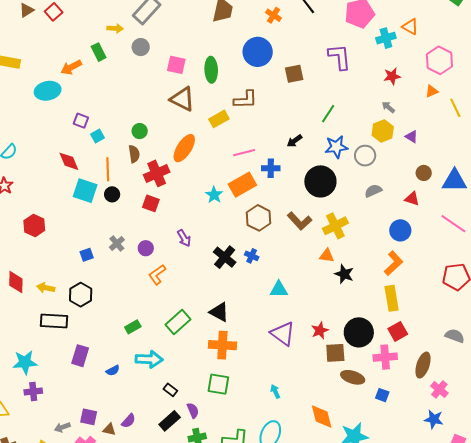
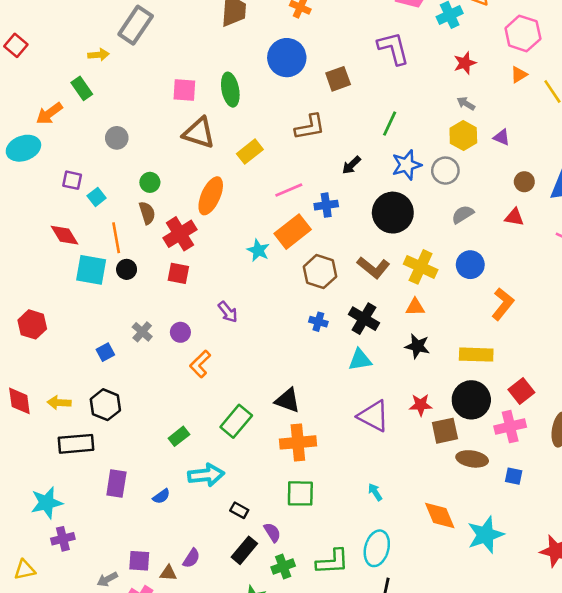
gray circle: (141, 47) -> (117, 138), moved
brown L-shape: (245, 100) -> (310, 127), moved
yellow cross: (335, 226) -> (421, 267), turned -30
blue circle: (400, 230) -> (470, 265), moved
black cross: (225, 257) -> (364, 319), moved
black star: (344, 274) -> (417, 346), moved
yellow rectangle: (392, 298) -> (476, 355), moved, turned -70
red star: (320, 330) -> (421, 405), turned 30

